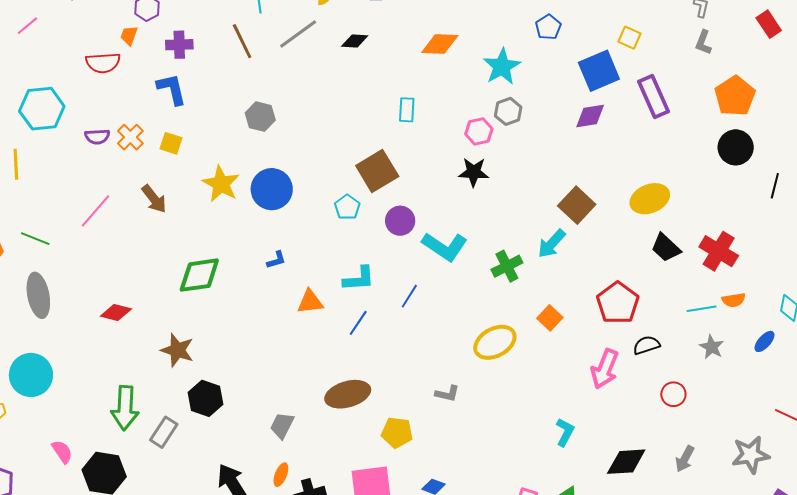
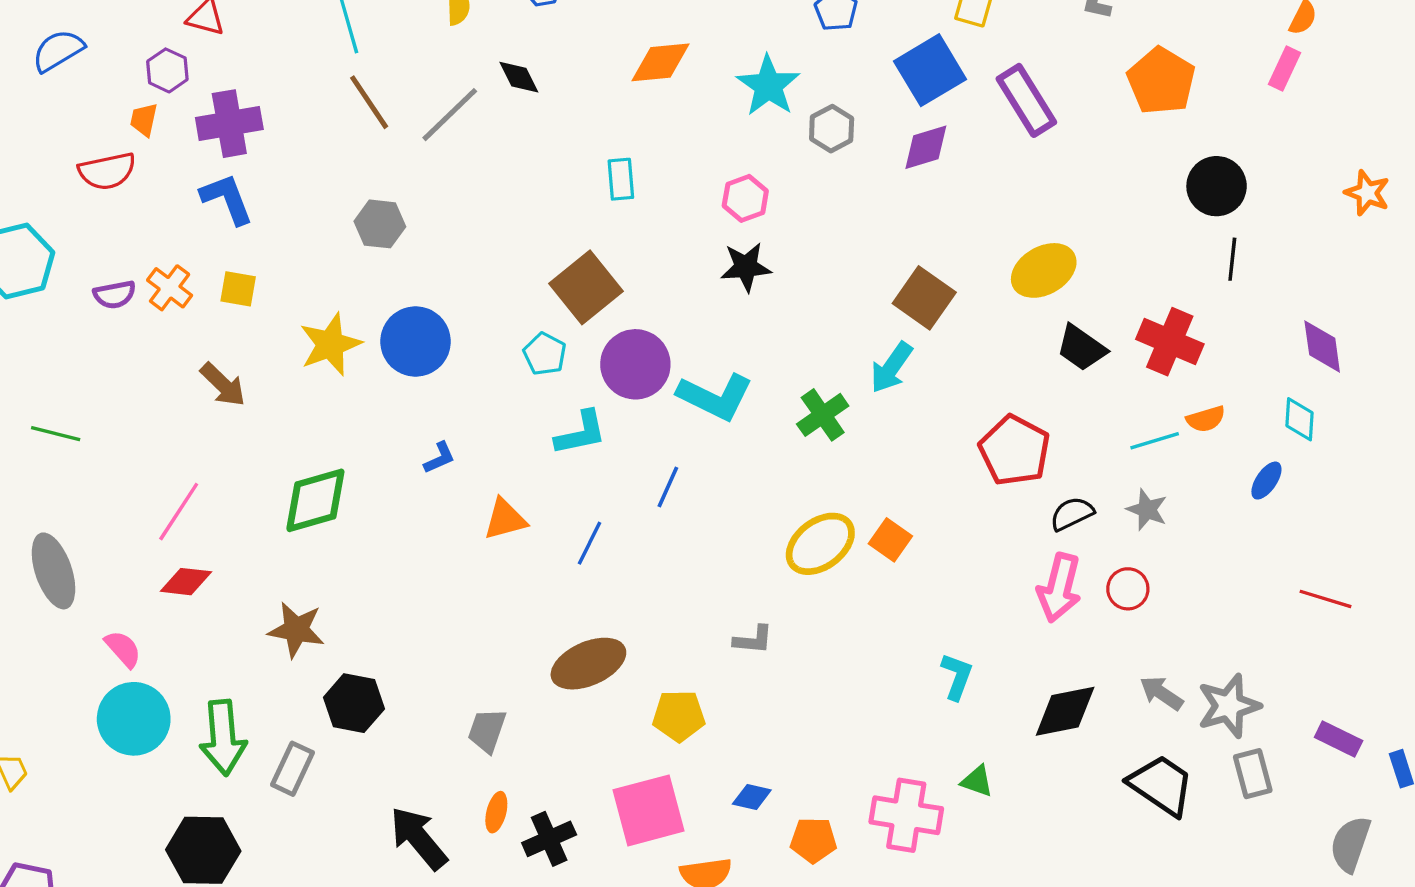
gray line: (298, 34) -> (450, 115), moved
brown line: (242, 41) -> (369, 102), moved
black diamond: (355, 41) -> (519, 77), turned 68
purple cross: (179, 45) -> (229, 124), size x1.4
gray hexagon: (508, 111) -> (832, 129), moved
black circle: (736, 147) -> (1217, 186), moved
yellow star: (221, 184) -> (330, 344), turned 30
black line: (775, 186) -> (1232, 259), moved
pink line: (95, 211) -> (179, 512), moved
purple circle: (400, 221) -> (635, 364), size x1.4
green line: (35, 239) -> (56, 434), moved
cyan L-shape: (359, 279) -> (581, 433), moved
orange square: (550, 318) -> (890, 540), moved
gray star: (712, 347) -> (1147, 510), moved
pink arrow: (605, 369) -> (1059, 588), moved
cyan circle: (31, 375) -> (134, 719), moved
pink semicircle: (62, 452) -> (123, 649), moved
gray star: (751, 455) -> (1229, 706), moved
gray arrow: (685, 459) -> (1161, 693), turned 104

